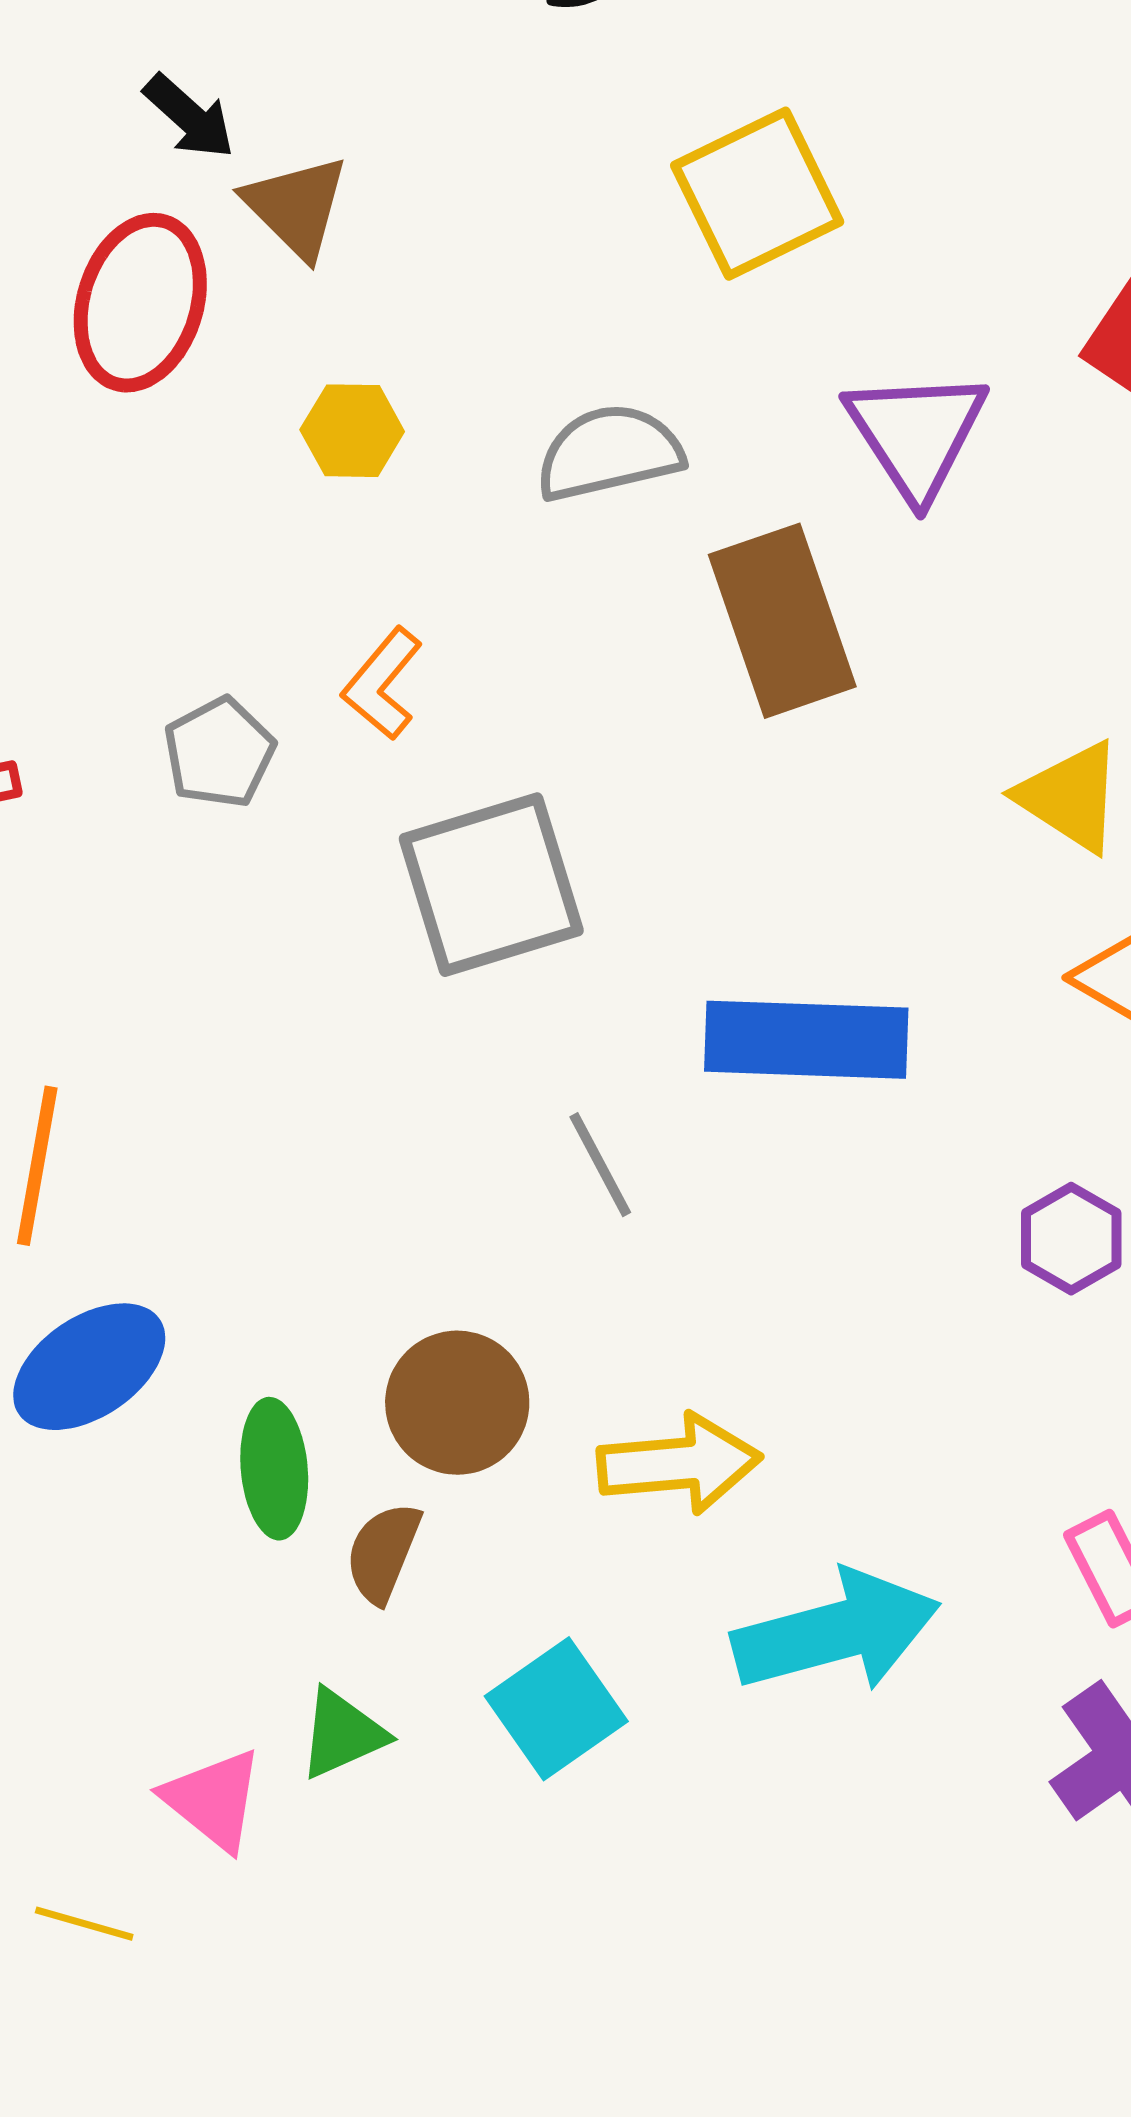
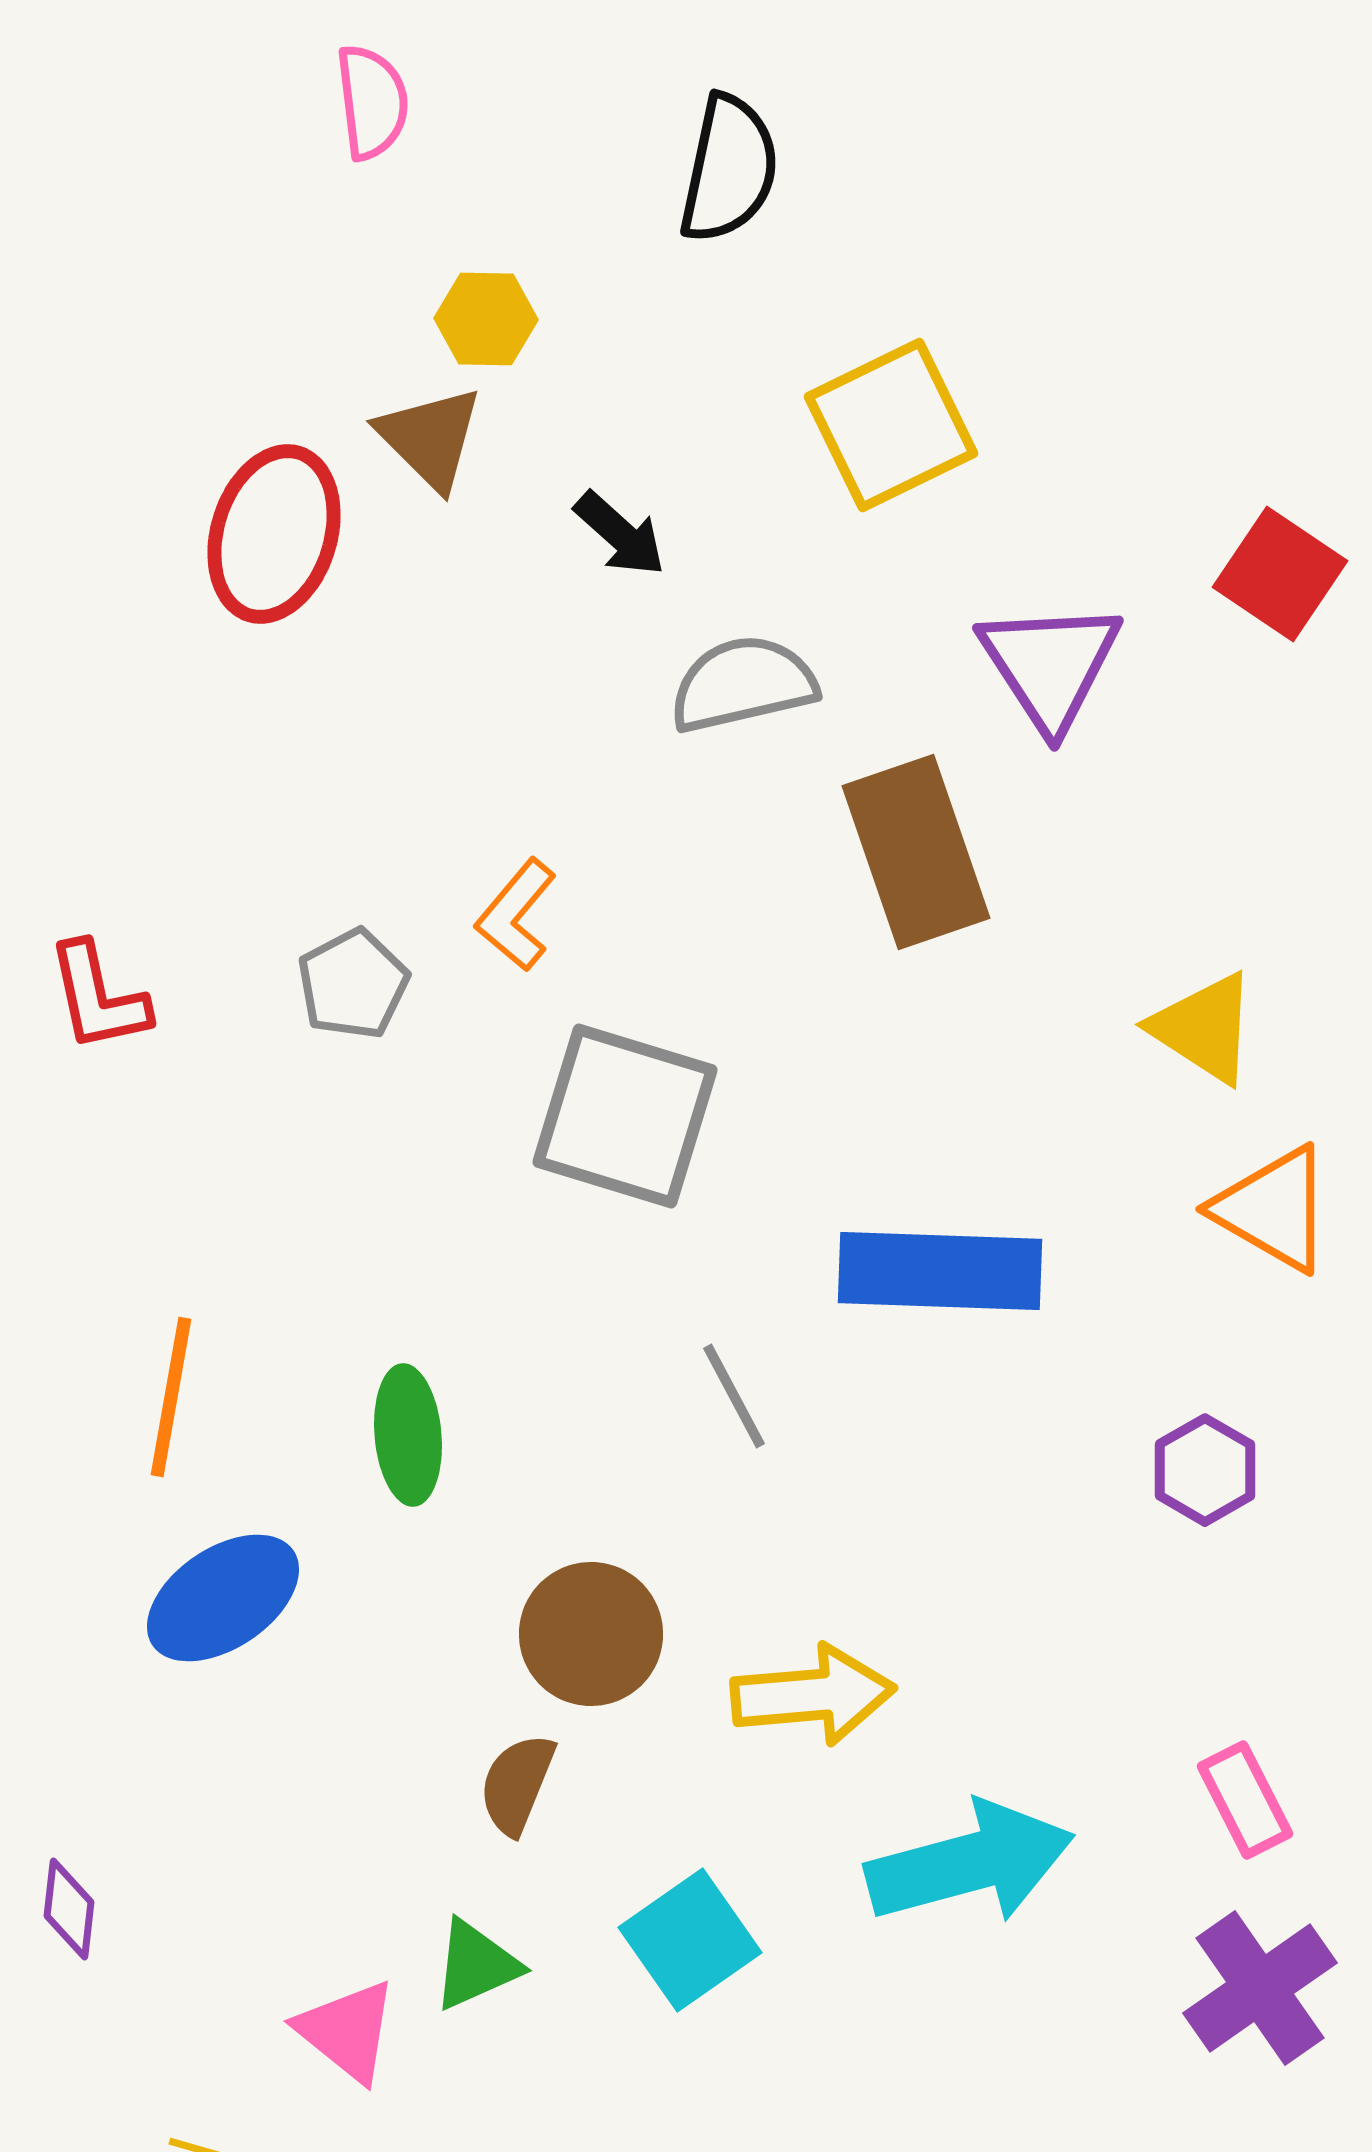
black arrow: (189, 117) -> (620, 534), moved
yellow hexagon: (352, 431) -> (486, 319), moved
gray square: (491, 885) -> (625, 1116), turned 34
green ellipse: (274, 1469) -> (408, 1435), moved

